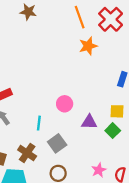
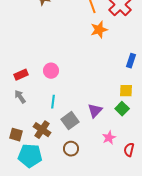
pink circle: (65, 104) -> (51, 71), moved
purple triangle: (89, 122) -> (95, 111), moved, turned -49
pink star: (99, 170) -> (109, 138), moved

